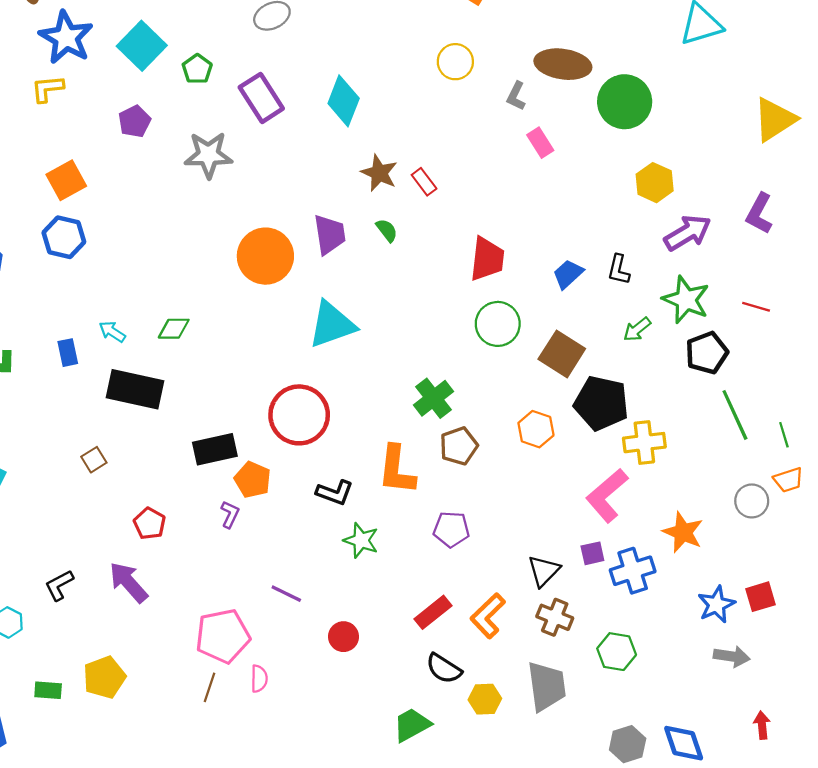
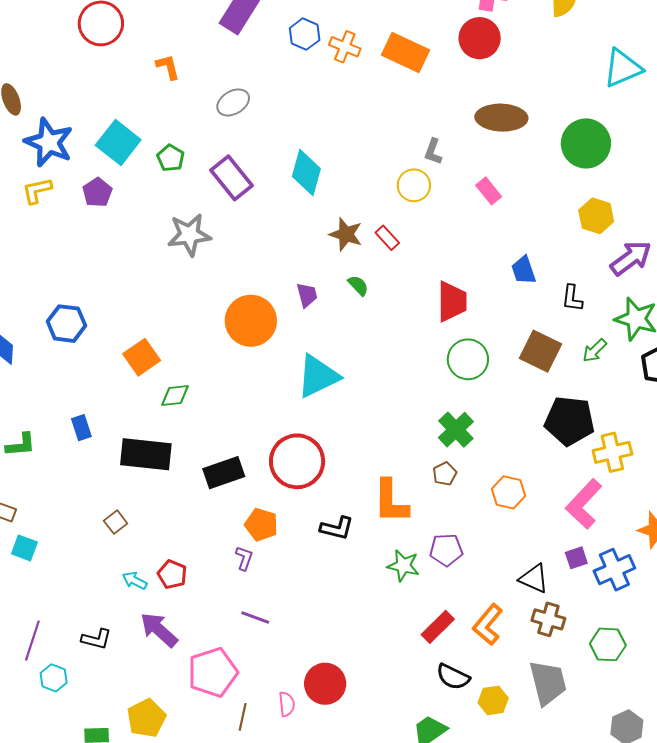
yellow circle: (455, 62) -> (414, 185), moved
gray L-shape: (516, 96) -> (433, 152), moved
green circle: (625, 102) -> (586, 143), moved
purple pentagon: (135, 121) -> (97, 192), moved
orange square: (66, 180) -> (142, 357), moved
purple trapezoid: (330, 234) -> (307, 295), size x0.7
blue trapezoid: (568, 274) -> (524, 270), moved, turned -60
cyan arrow: (112, 332) -> (135, 581), moved
brown square: (562, 354) -> (541, 351), moved
green cross: (433, 398) -> (456, 430), moved
orange hexagon: (536, 429) -> (508, 492), moved
brown pentagon: (459, 446) -> (445, 474), size x0.7
black rectangle: (215, 449) -> (224, 473), moved
green star: (361, 540) -> (403, 566), moved
black triangle: (544, 571) -> (534, 579), turned -44
black L-shape: (59, 585) -> (96, 639), turned -132
purple line: (286, 594) -> (255, 617), moved
pink pentagon: (223, 636) -> (213, 672), moved
red circle: (343, 637) -> (325, 684), moved, size x1.5

